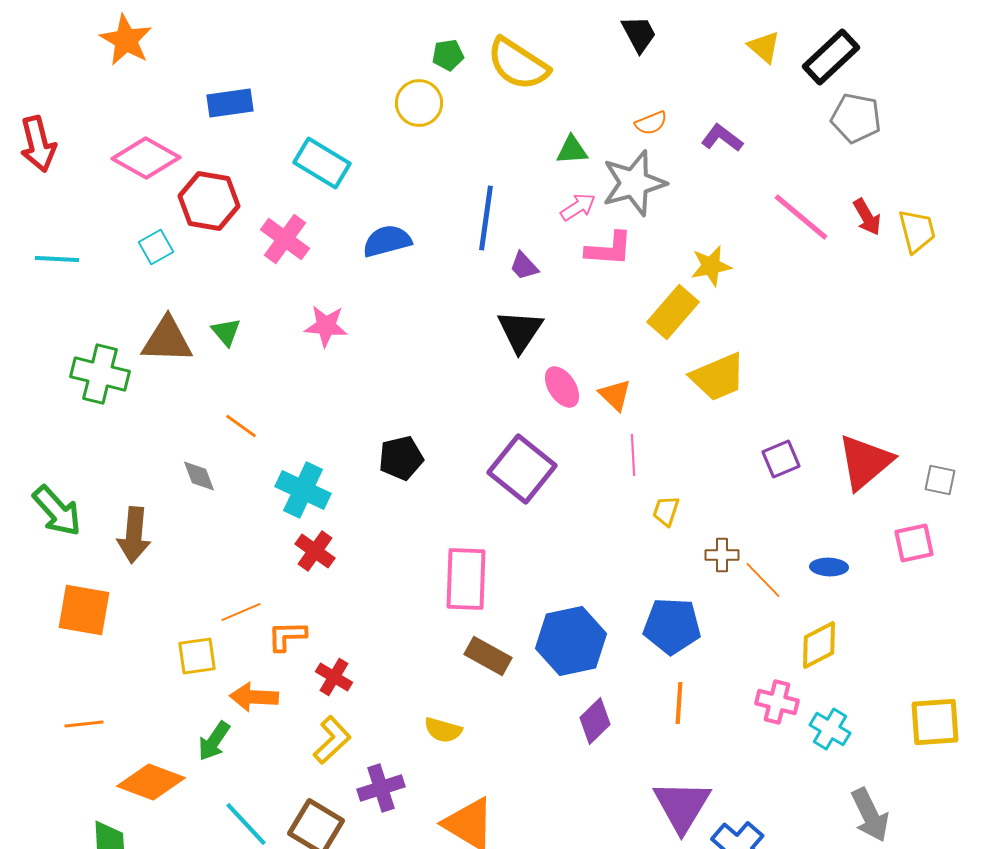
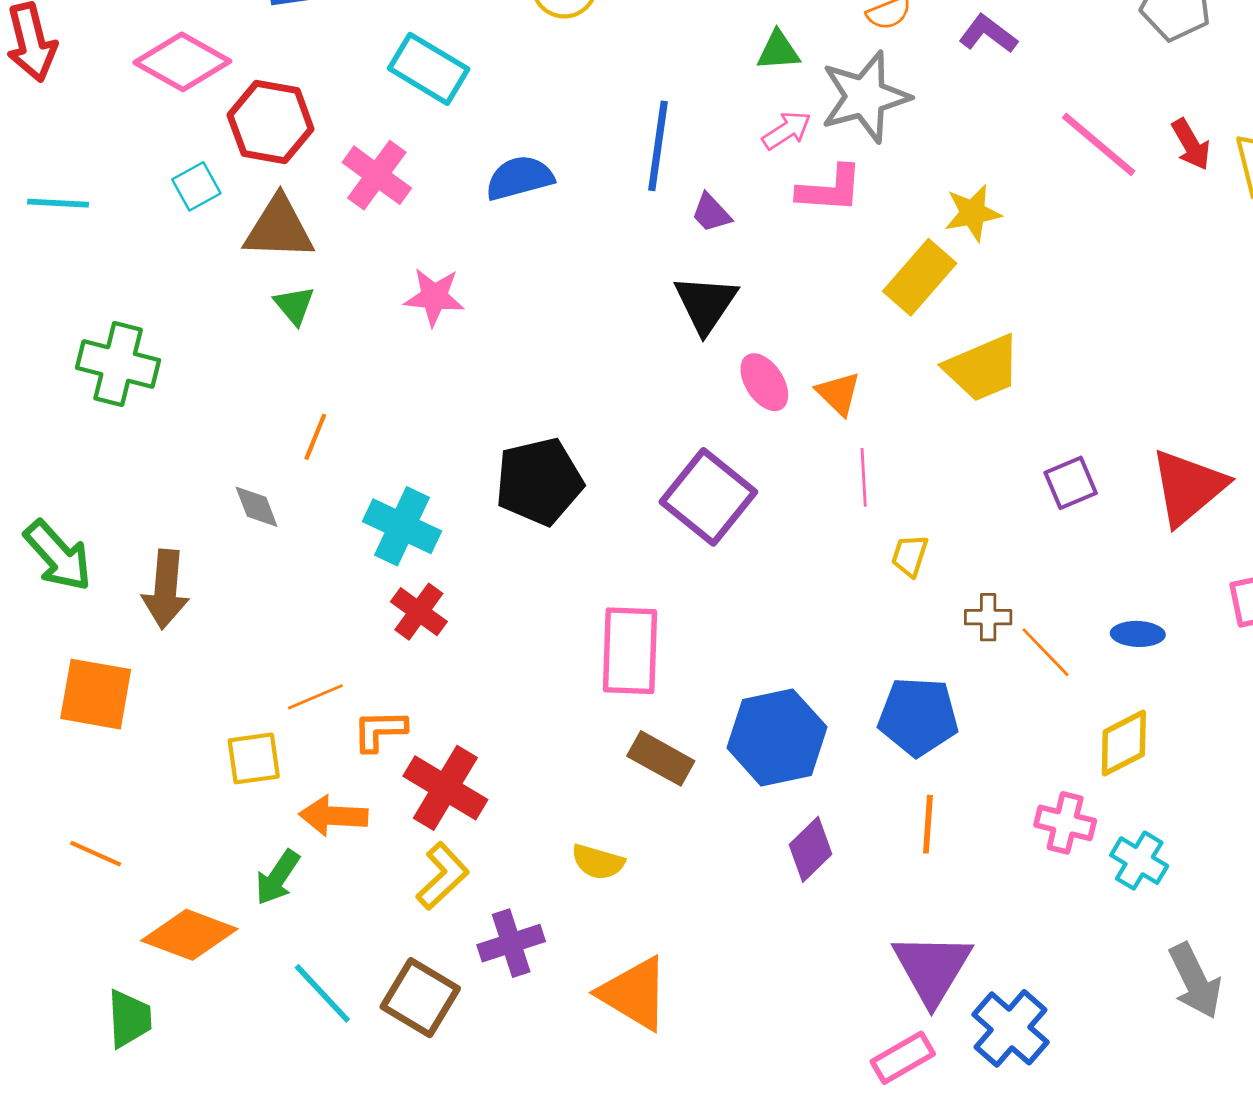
brown triangle: (167, 340) -> (279, 228), moved
orange line: (241, 426) -> (315, 437), turned 76
black pentagon: (401, 458) -> (539, 482), size x1.4
red cross: (334, 677) -> (445, 788), size x1.6
orange line: (84, 724) -> (96, 854), turned 30

